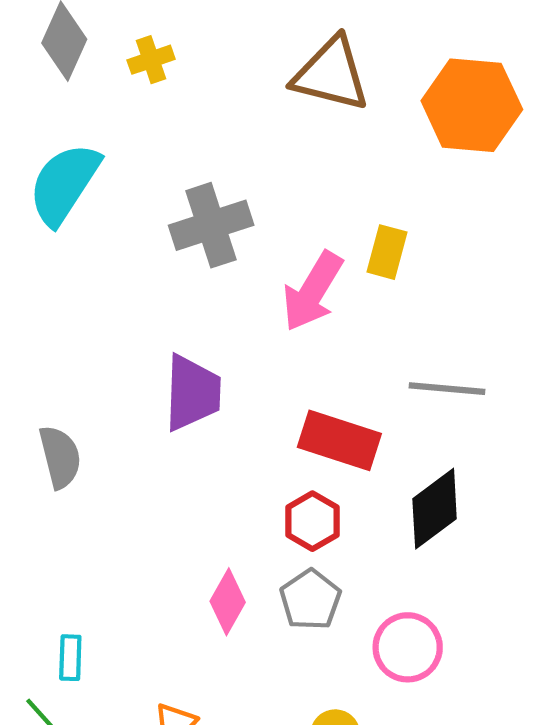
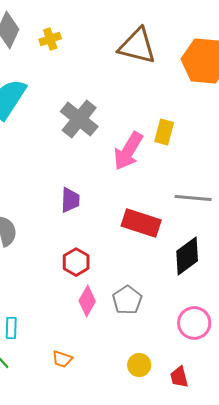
gray cross: (211, 225) -> (79, 119), turned -33
purple trapezoid: (192, 393) -> (70, 200), size x0.7
red hexagon: (312, 521) -> (76, 262), moved
pink circle: (408, 647) -> (194, 323), moved

